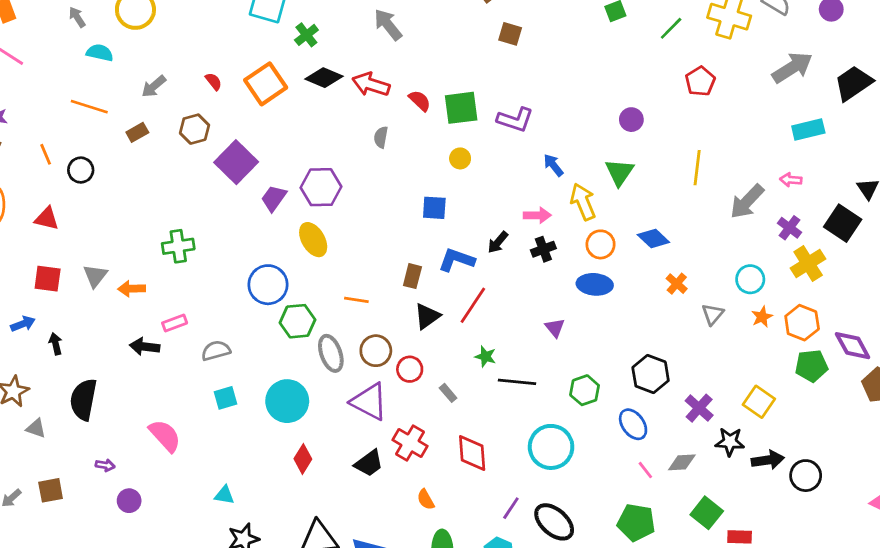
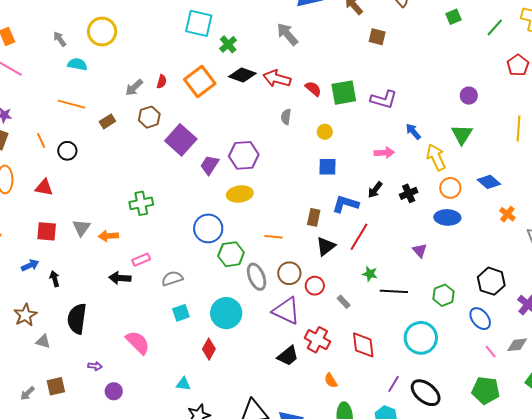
red semicircle: (214, 81) -> (162, 82), turned 56
gray arrow: (154, 86) -> (134, 87), moved
yellow circle: (460, 158) -> (325, 132), moved
pink arrow: (537, 215) -> (384, 153), moved
yellow ellipse: (313, 240) -> (240, 194), turned -65
red diamond: (303, 459) -> (209, 349), moved

